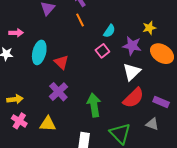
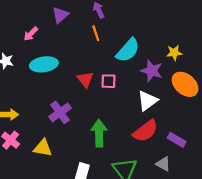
cyan semicircle: (109, 31) -> (128, 50), size x1.6
pink arrow: (16, 33) -> (31, 34), moved, turned 128
pink square: (102, 51) -> (108, 81), moved, turned 32
cyan ellipse: (39, 52) -> (44, 64), turned 60
red triangle: (61, 62) -> (85, 79), moved

